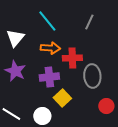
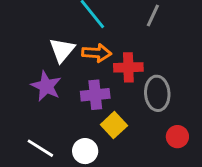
white triangle: (15, 38) -> (62, 50), moved

